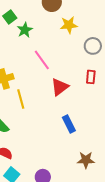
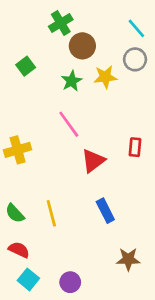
green star: (25, 30) -> (72, 81), moved
gray circle: (93, 46) -> (135, 59), moved
yellow line: (21, 99) -> (51, 213), moved

